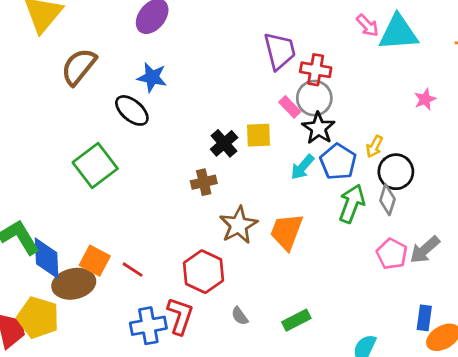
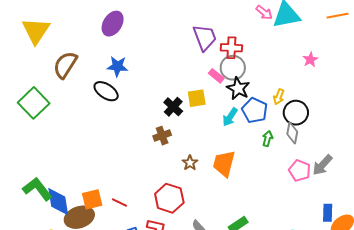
green square: (95, 165) -> (34, 103), moved
green arrow: (352, 204) -> (268, 139), size x0.6
brown star: (238, 225) -> (190, 163), size x0.6
orange square: (95, 261) -> (92, 199), turned -35

